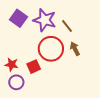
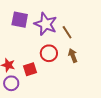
purple square: (19, 18) -> (20, 20), turned -30
red circle: (51, 49) -> (49, 53), size x0.7

